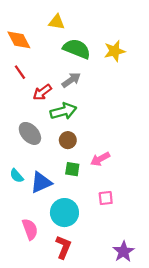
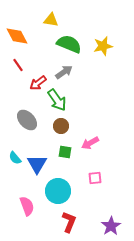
green arrow: (63, 111) -> (57, 100), turned 70
blue triangle: (41, 182) -> (37, 164), turned -35
red L-shape: (63, 247) -> (69, 222), moved

